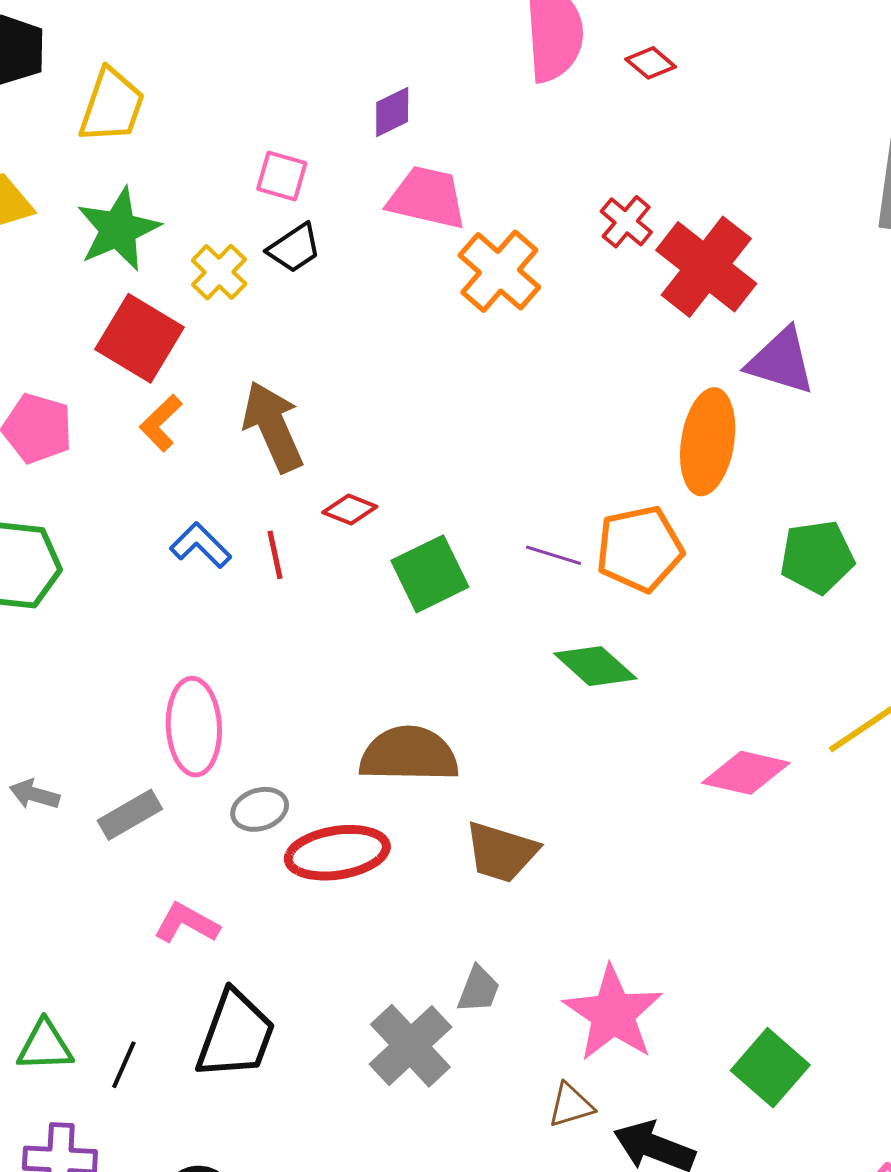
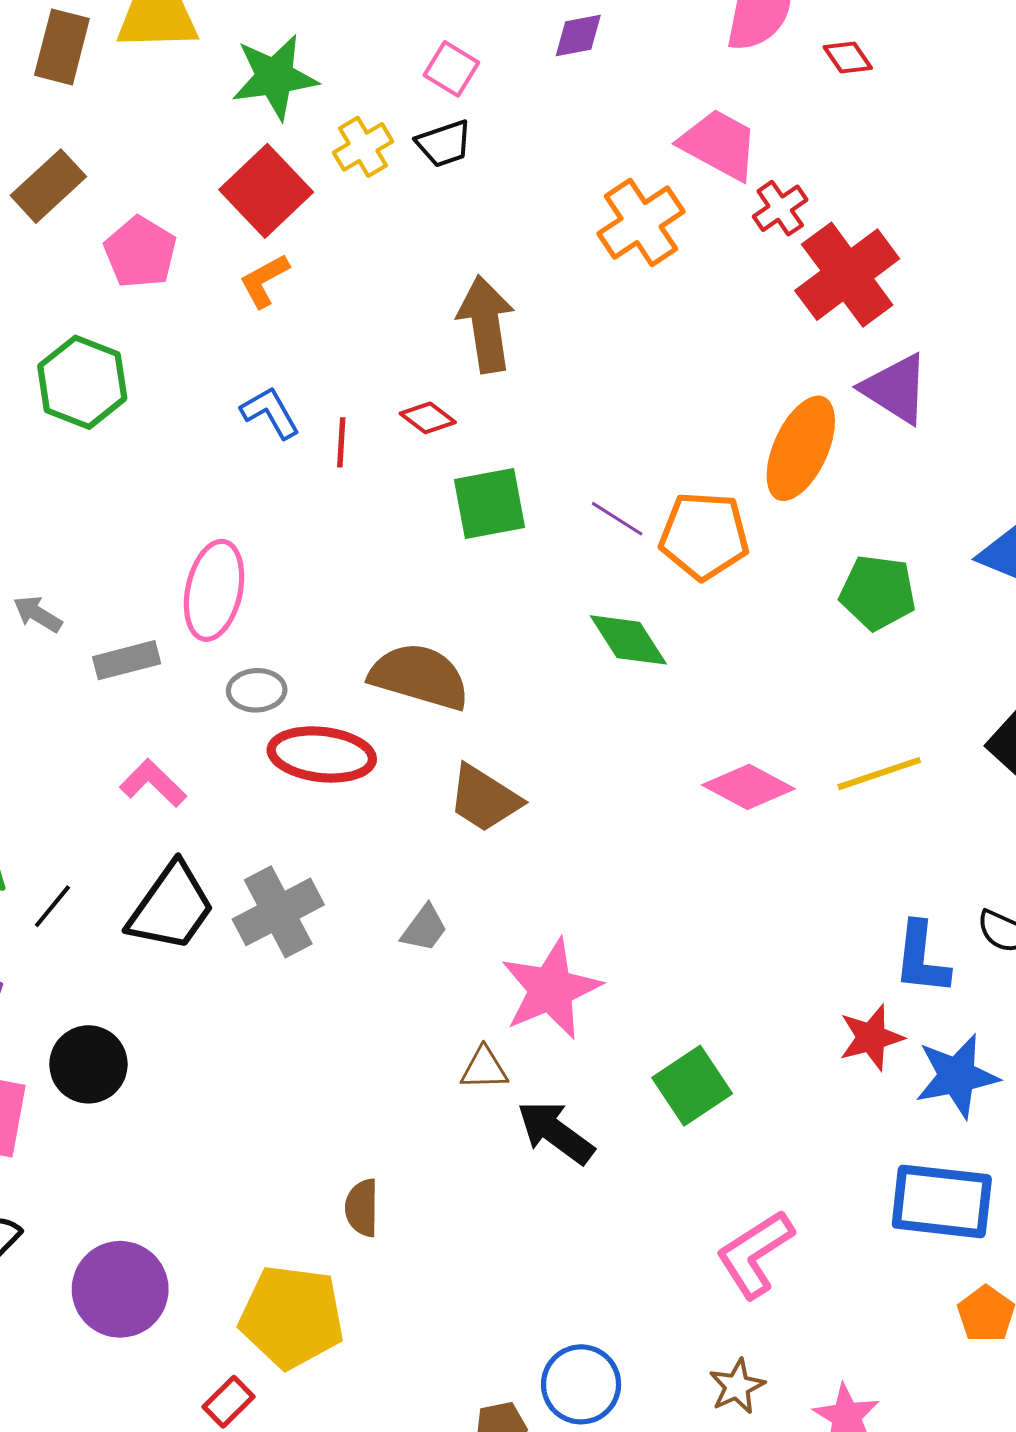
pink trapezoid: (427, 198) -> (719, 144), moved
brown arrow: (273, 427) -> (486, 324), moved
gray cross: (410, 1046) -> (278, 912), moved

